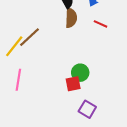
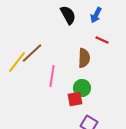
brown semicircle: (71, 18) -> (84, 58), moved
pink line: (18, 80) -> (52, 76), moved

